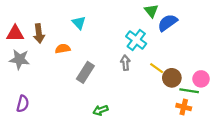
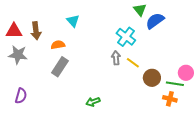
yellow line: (157, 68) -> (133, 63), moved
gray rectangle: (85, 72) -> (60, 67), moved
brown circle: (172, 78) -> (152, 78), moved

